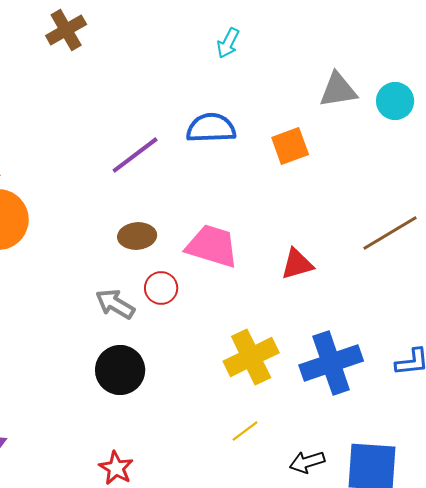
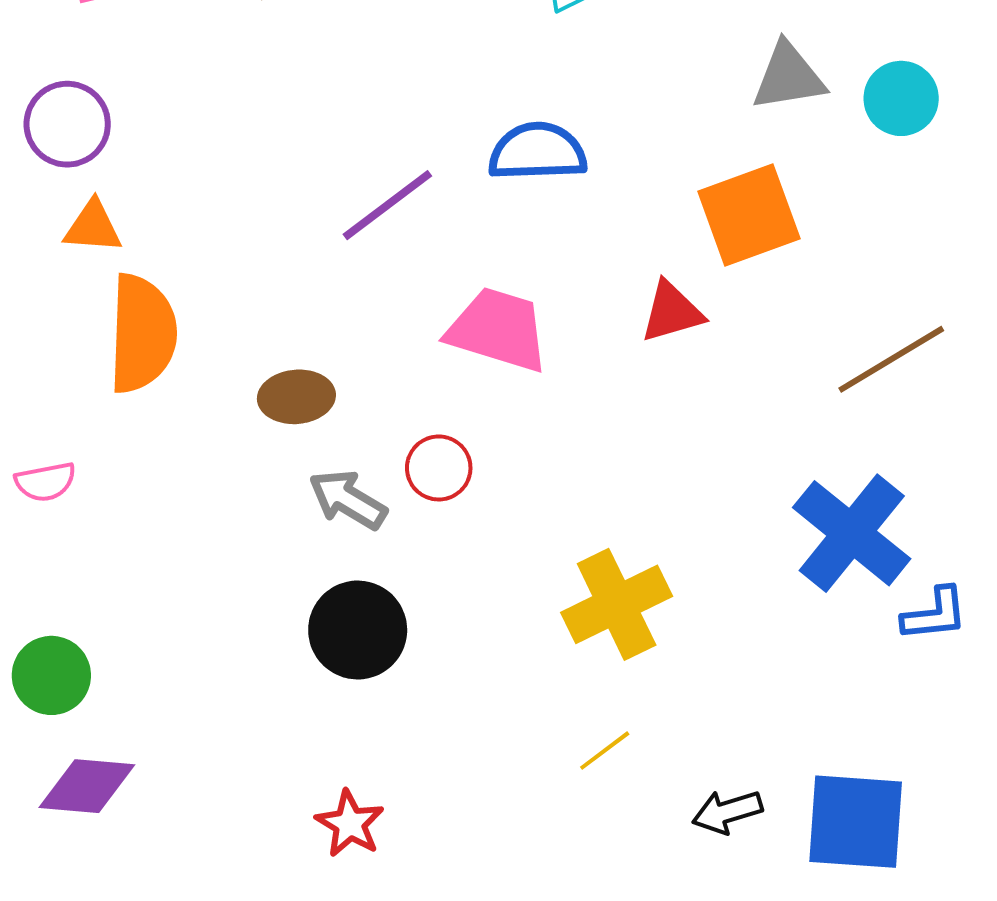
orange square: (290, 146) -> (749, 215), moved, size x1.4
brown ellipse: (137, 236) -> (296, 397), moved
pink trapezoid: (212, 246) -> (498, 330), moved
red triangle: (297, 264) -> (672, 312), moved
blue cross: (331, 363) -> (852, 533), moved, turned -32

